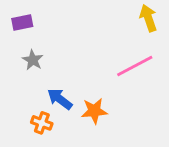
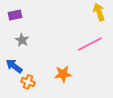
blue arrow: (60, 99) -> (14, 66), moved

